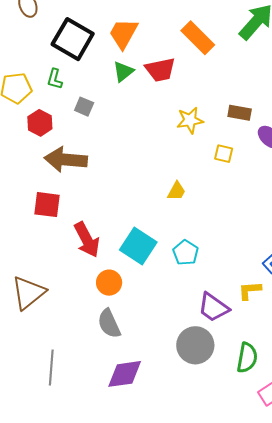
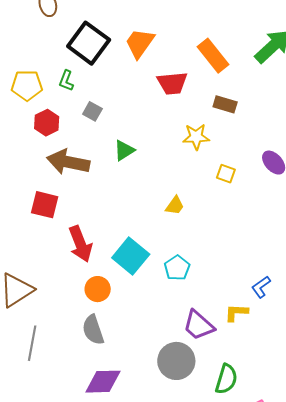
green triangle: (123, 72) -> (124, 150), moved
brown rectangle: (240, 113) -> (225, 104), moved
gray line: (51, 368) -> (32, 343), moved

